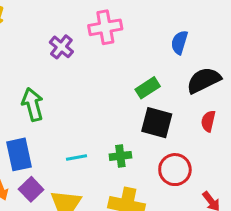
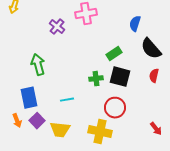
black semicircle: (204, 80) -> (151, 49), turned -105
green cross: (120, 156) -> (96, 79), moved
red circle: (175, 170) -> (115, 108), moved

